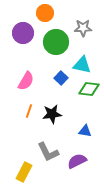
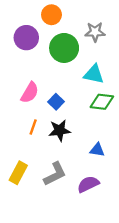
blue square: (61, 78) -> (56, 102), moved
gray L-shape: (48, 152) -> (55, 174), turned -90
yellow rectangle: (24, 172) -> (18, 173), moved

